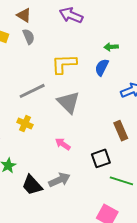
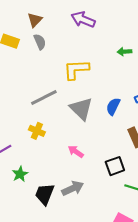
brown triangle: (24, 15) -> (35, 20), turned 42
blue semicircle: (102, 67) -> (113, 106), moved
black trapezoid: (32, 185) -> (45, 194), turned 65

